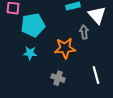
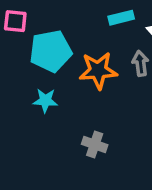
orange star: (65, 48) -> (98, 70), moved

